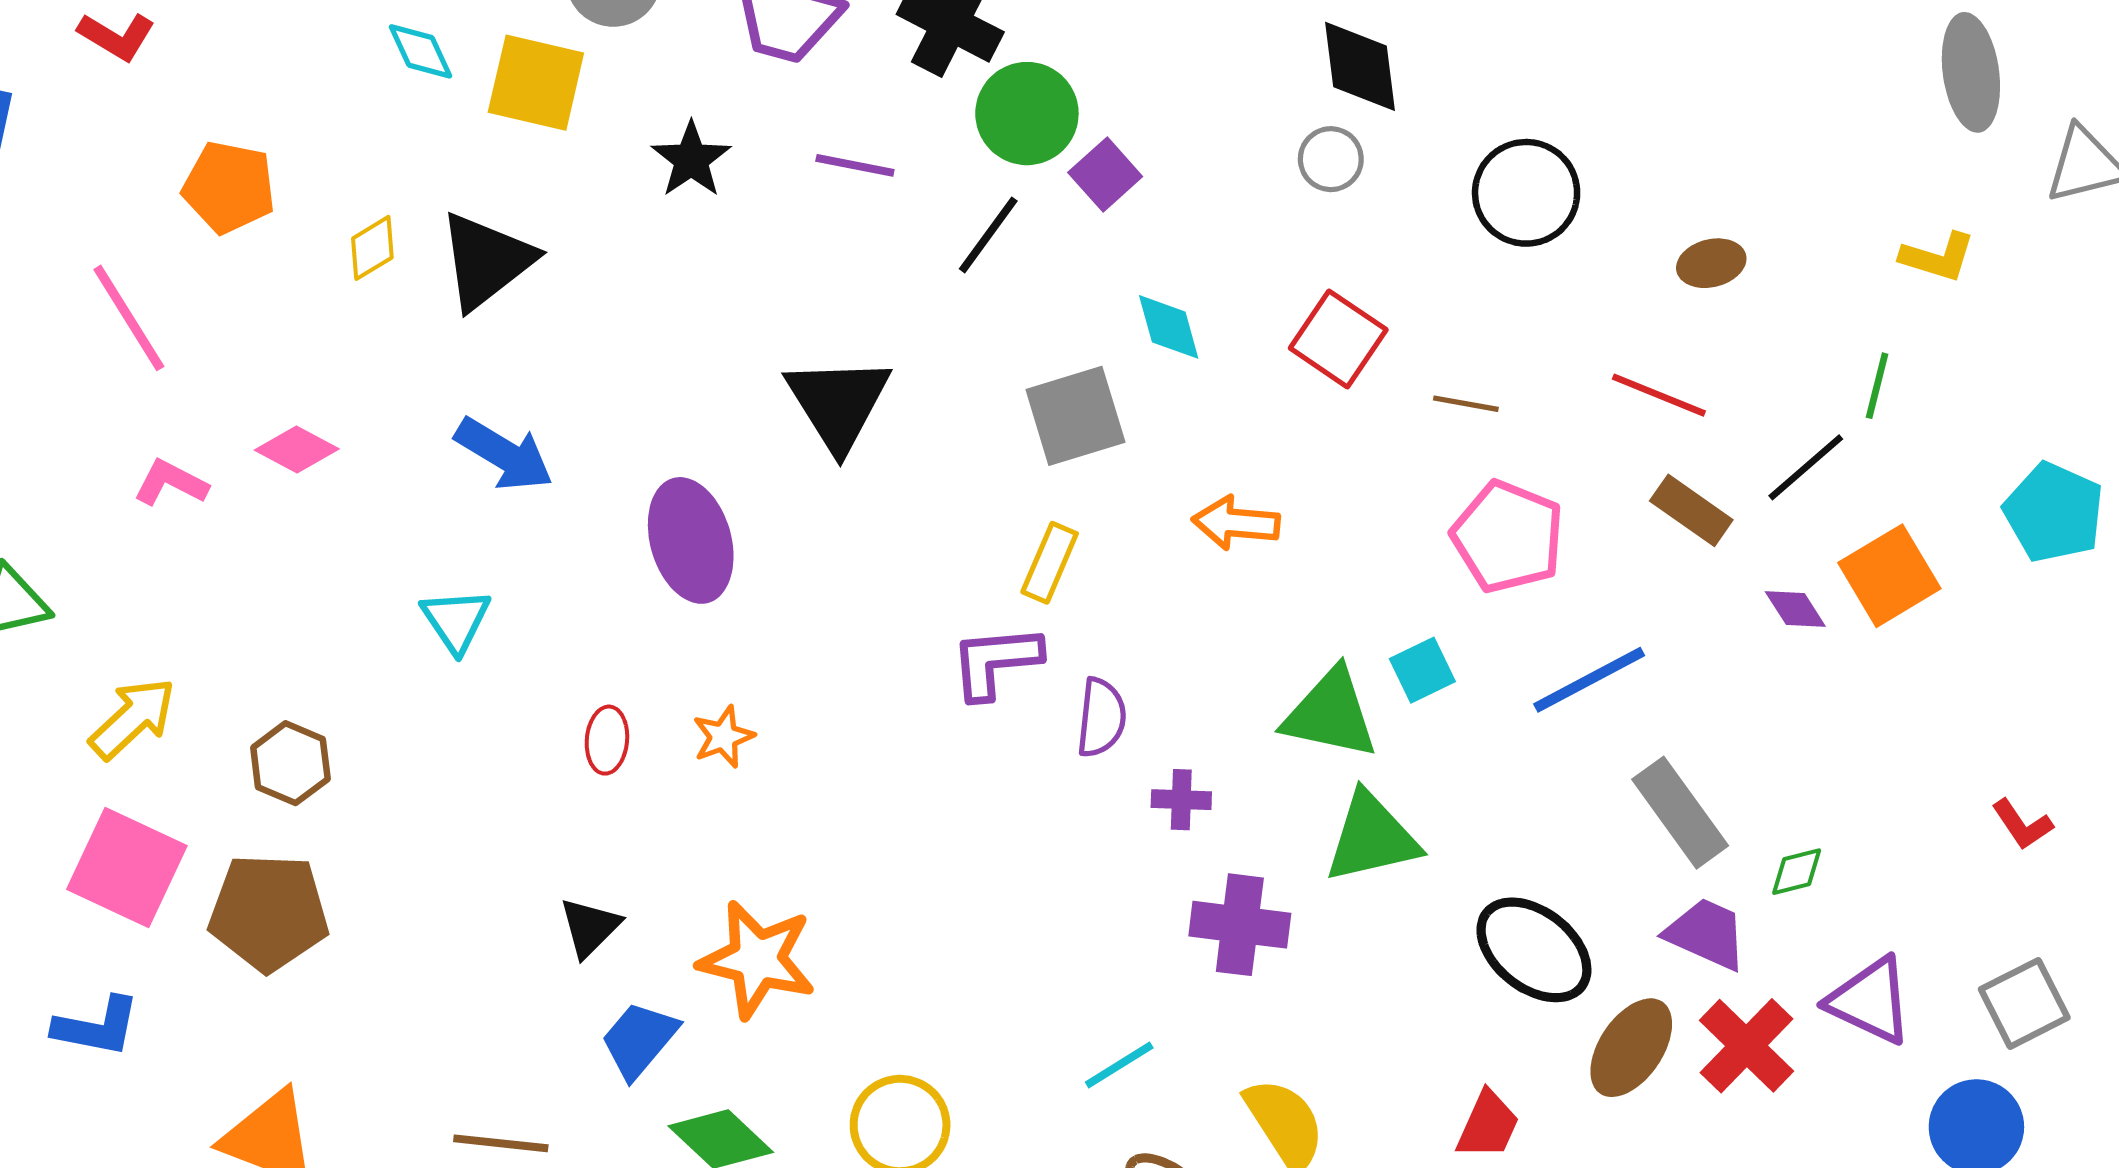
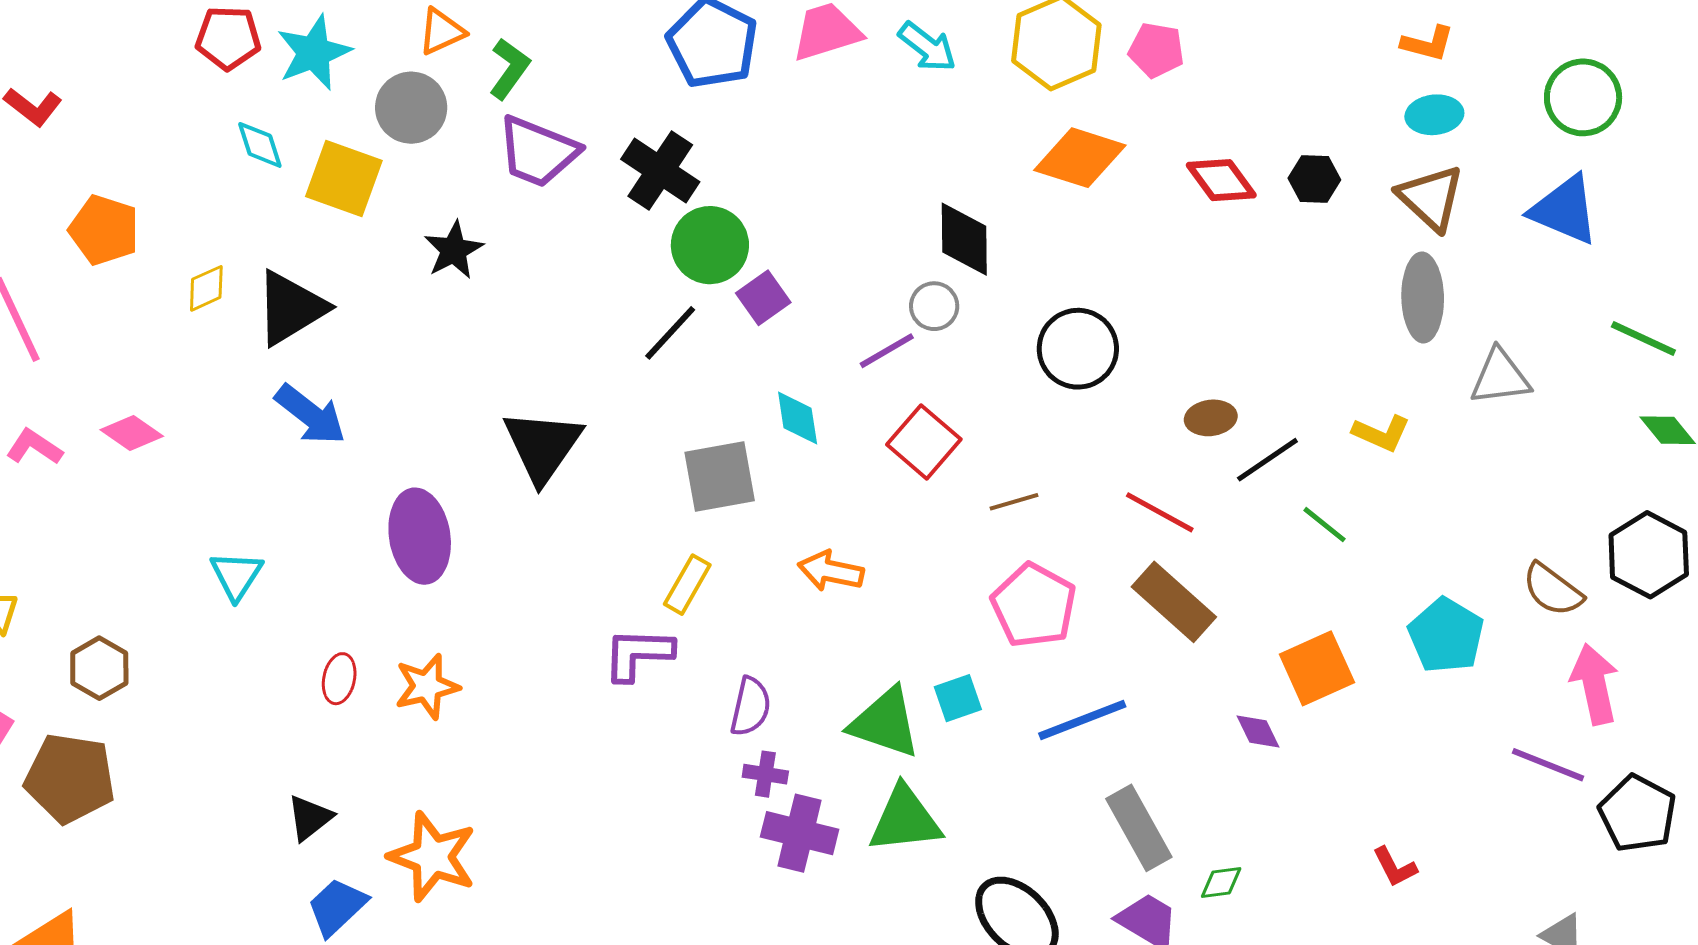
purple line: (855, 165) -> (887, 351), moved, turned -48
green line: (1877, 386) -> (1324, 525), turned -72
brown line: (1466, 404) -> (1014, 502), turned -33
blue arrow: (504, 454) -> (310, 415), moved
black line: (1806, 467) -> (1267, 460), moved
brown rectangle: (1691, 510) -> (1174, 602), size x1.4
purple diamond: (1795, 609) -> (1258, 732), moved
purple semicircle: (1101, 718) -> (750, 707), moved
orange star: (723, 737) -> (427, 686), size x1.4
purple cross: (1240, 925) -> (800, 833), moved

